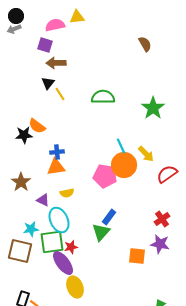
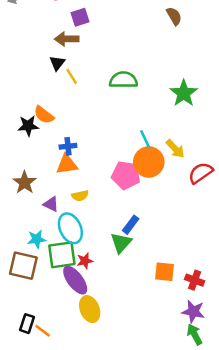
purple square: (45, 45) -> (80, 17), moved, turned -35
red cross: (162, 219) -> (195, 280), moved, turned -35
purple star: (160, 244) -> (193, 311), moved

